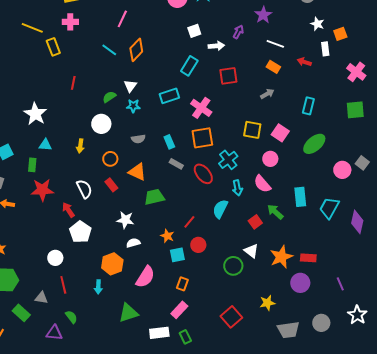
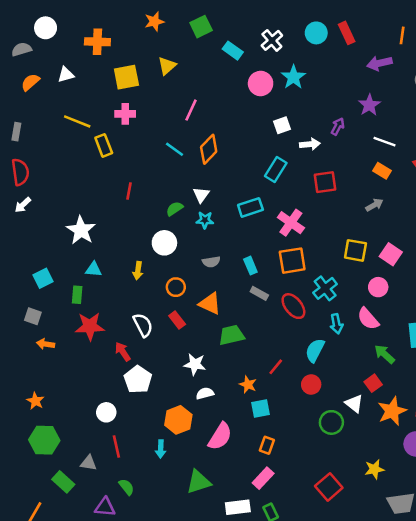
red square: (255, 222) -> (373, 383), moved
red circle: (198, 245) -> (311, 385), moved

